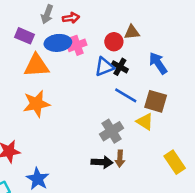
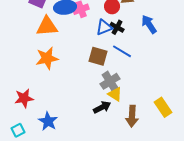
brown square: (156, 101) -> (98, 56), moved
yellow triangle: (145, 122) -> (115, 94), moved
brown arrow: (120, 159) -> (132, 116), moved, size x1.5
black arrow: (102, 162) -> (102, 107), turned -30

